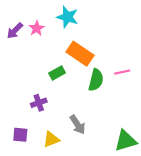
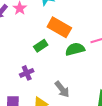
green semicircle: (96, 80) -> (75, 49), turned -114

